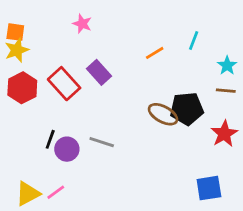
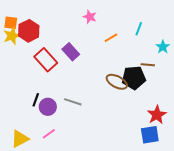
pink star: (82, 24) -> (90, 17), moved
red hexagon: (22, 88) -> (29, 31), moved
brown line: (226, 91) -> (148, 65), moved
red star: (224, 134) -> (157, 115), moved
pink line: (56, 192) -> (49, 134), moved

